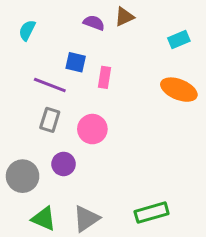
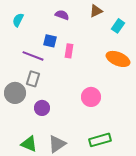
brown triangle: (124, 17) -> (96, 11), moved
cyan rectangle: (179, 39) -> (118, 26), turned -32
pink circle: (92, 129) -> (91, 97), moved
gray circle: (23, 176) -> (15, 93), moved

